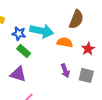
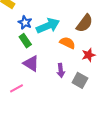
cyan arrow: (42, 31) -> (48, 26), turned -50
purple triangle: (18, 74) -> (31, 63), moved

